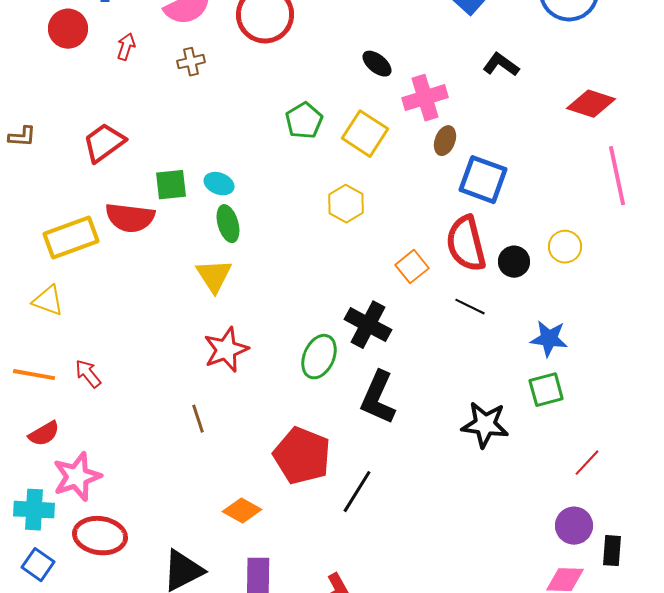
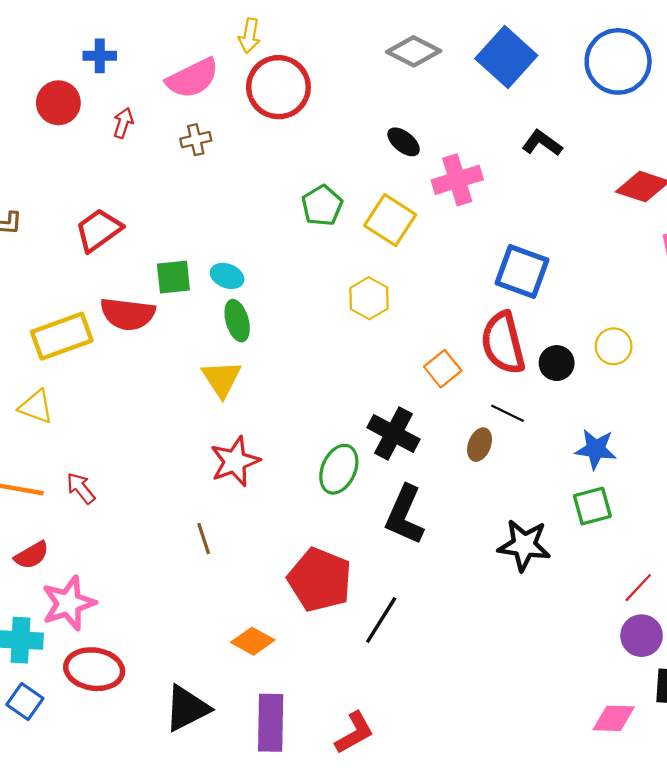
brown ellipse: (445, 141) -> (480, 445), moved
purple circle: (574, 526) -> (642, 636), moved

